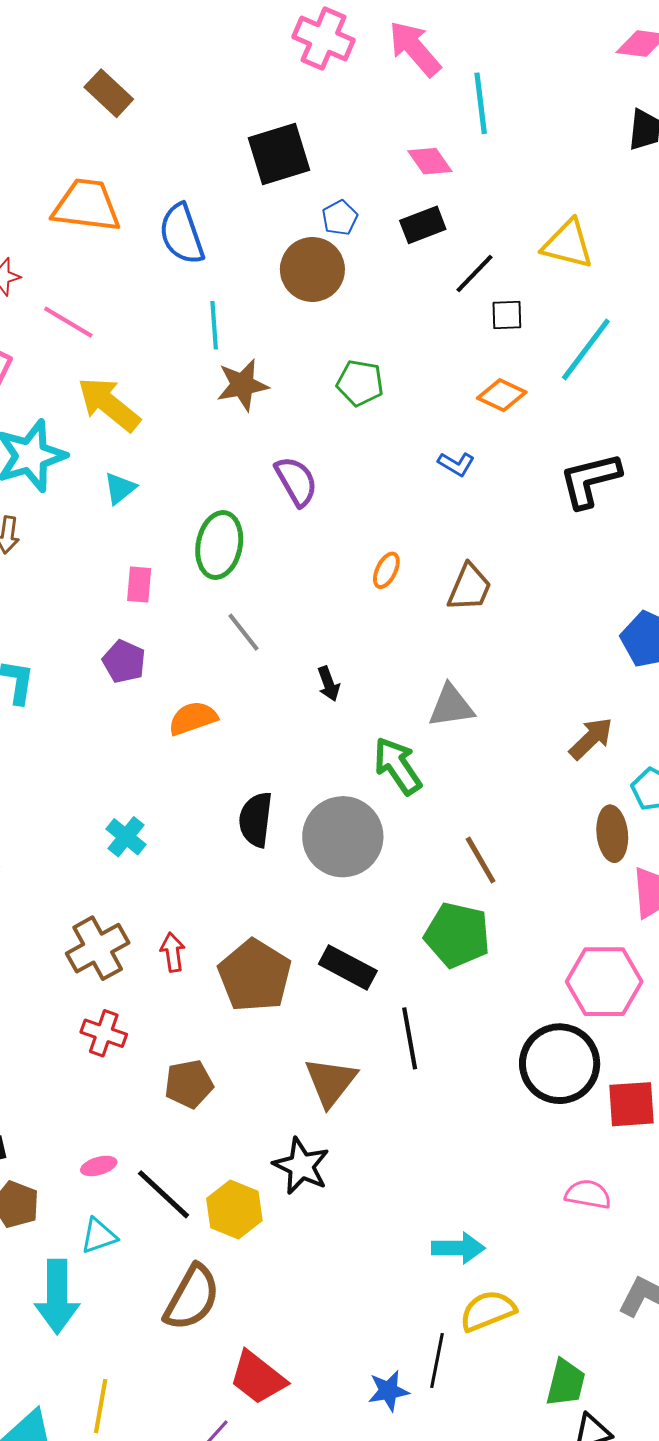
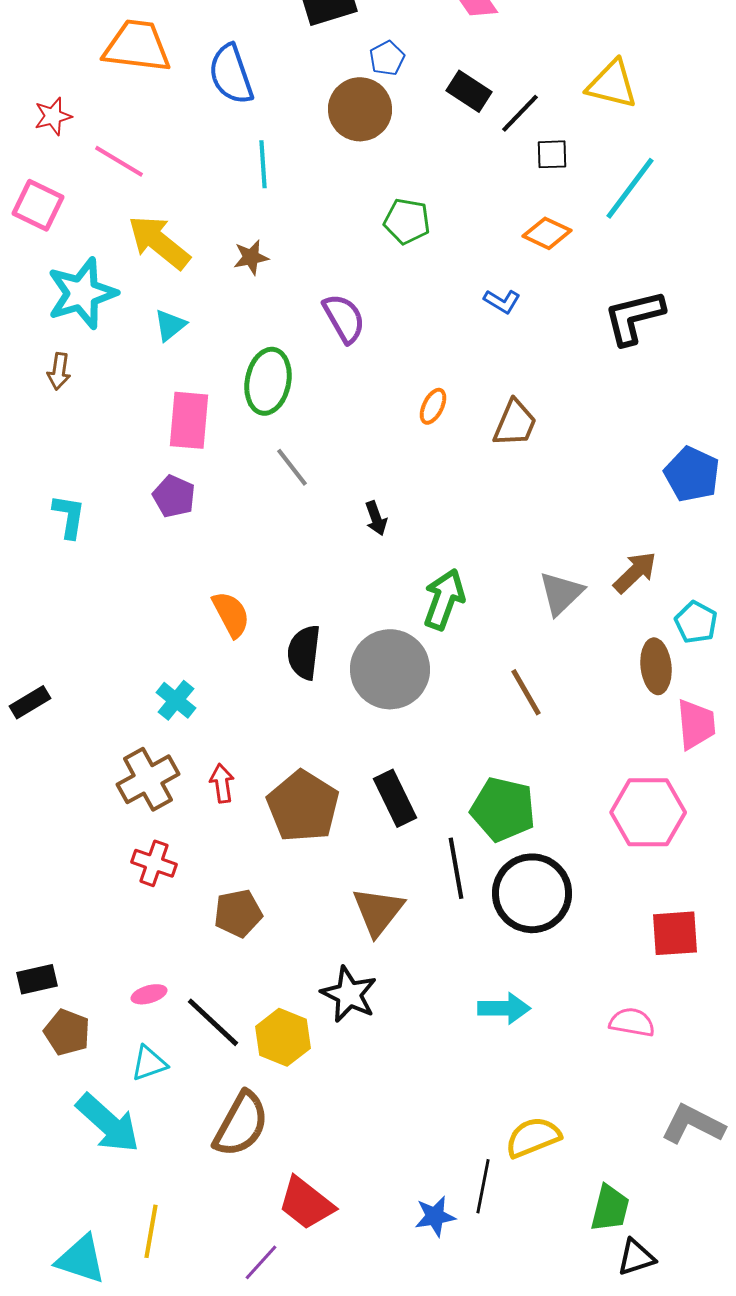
black rectangle: (423, 225) -> (469, 91), moved, turned 54
brown star: (243, 385) -> (251, 257), moved, size x0.7
pink rectangle: (139, 585) -> (189, 420), size x1.6
gray triangle: (451, 706) -> (561, 593), moved, turned -36
orange semicircle: (193, 718) -> (231, 614), moved, turned 81
green arrow: (398, 766) -> (444, 599), turned 54
cyan cross: (126, 837) -> (176, 700), moved
green pentagon: (457, 935) -> (503, 809), moved
black rectangle: (348, 967) -> (395, 798), turned 36
black circle: (560, 1064) -> (532, 893), moved
cyan arrow: (458, 1248) -> (504, 1008), moved
cyan arrow: (57, 1297) -> (108, 1123), turned -48

